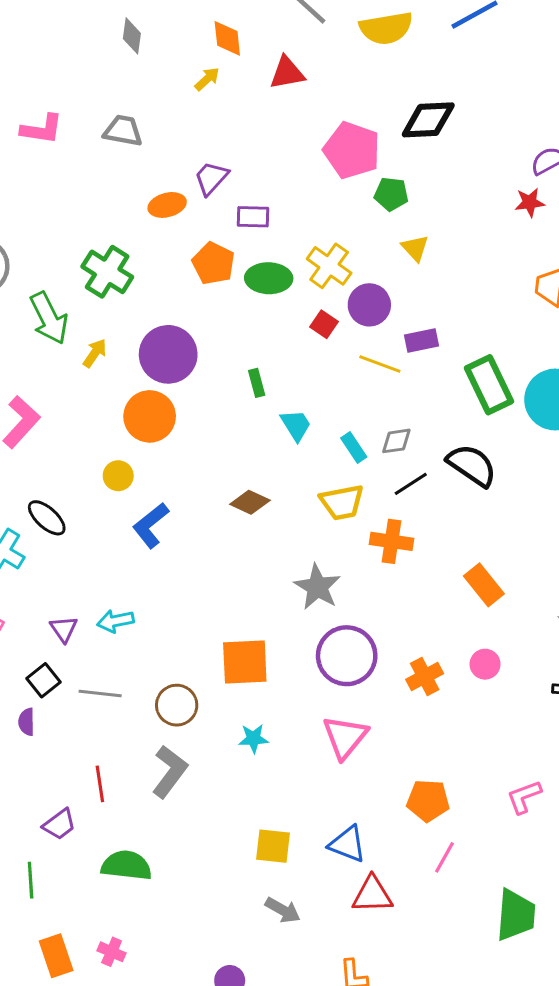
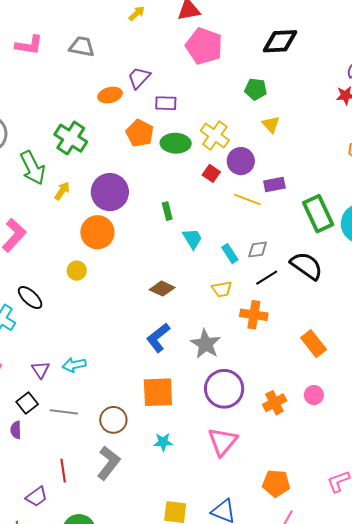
pink pentagon: (352, 150) -> (204, 46), moved
yellow trapezoid: (342, 502) -> (222, 289), size x0.7
blue L-shape: (151, 525) -> (158, 338), moved

